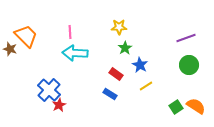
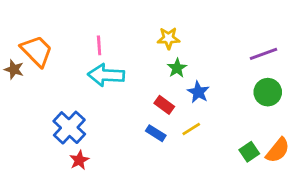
yellow line: (146, 86) -> (191, 129), moved
red star: (59, 105) -> (79, 160), moved
orange semicircle: (196, 106) -> (278, 150), turned 96

